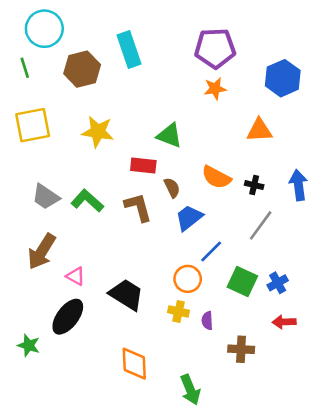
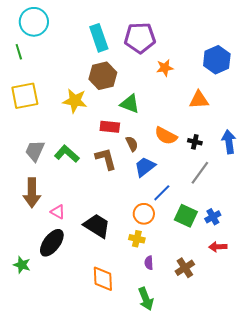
purple pentagon: (215, 48) -> (140, 38), moved
brown hexagon: (82, 69) -> (103, 76), moved
gray trapezoid: (46, 197) -> (35, 151), turned 80
brown arrow: (42, 252) -> (32, 193), turned -32
purple semicircle: (207, 321) -> (149, 263), moved
brown cross: (241, 349) -> (185, 268), turned -36

